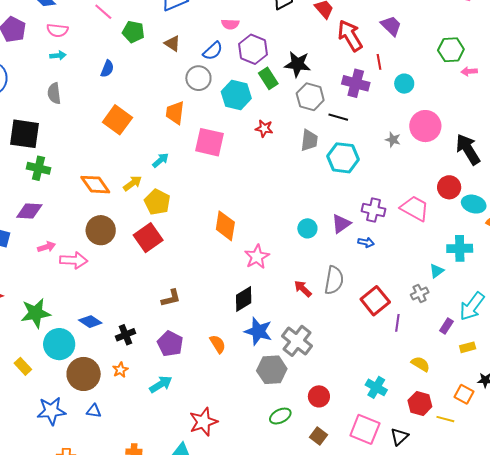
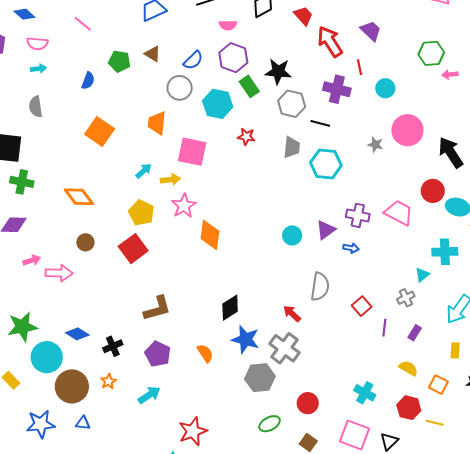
pink semicircle: (230, 24) -> (228, 25), moved
green pentagon: (133, 32) -> (119, 61), moved
yellow arrow: (132, 183) -> (170, 180), moved, turned 30
brown circle: (101, 230) -> (85, 242), size x0.6
pink star: (257, 257) -> (184, 206), moved
red arrow: (303, 289) -> (292, 314), moved
brown L-shape: (171, 298) -> (157, 308), size x1.4
red square: (375, 301) -> (362, 306), size x0.7
purple rectangle: (446, 326) -> (415, 333), moved
yellow rectangle: (468, 347) -> (455, 350), turned -70
orange square: (464, 394) -> (438, 385), moved

